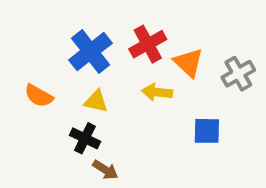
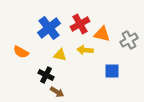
orange triangle: (188, 63) -> (102, 34), turned -30
yellow triangle: (96, 101) -> (60, 55), moved

